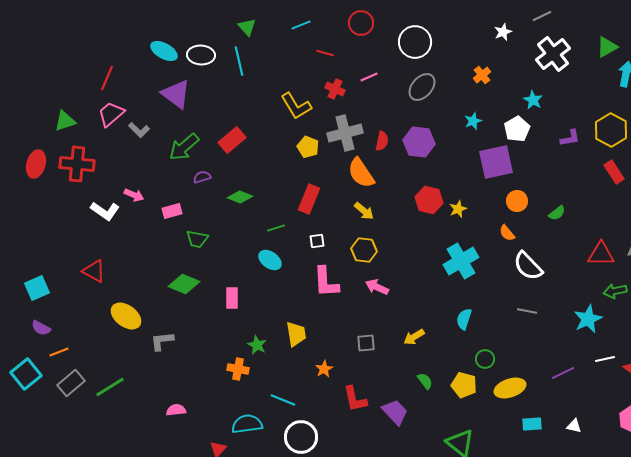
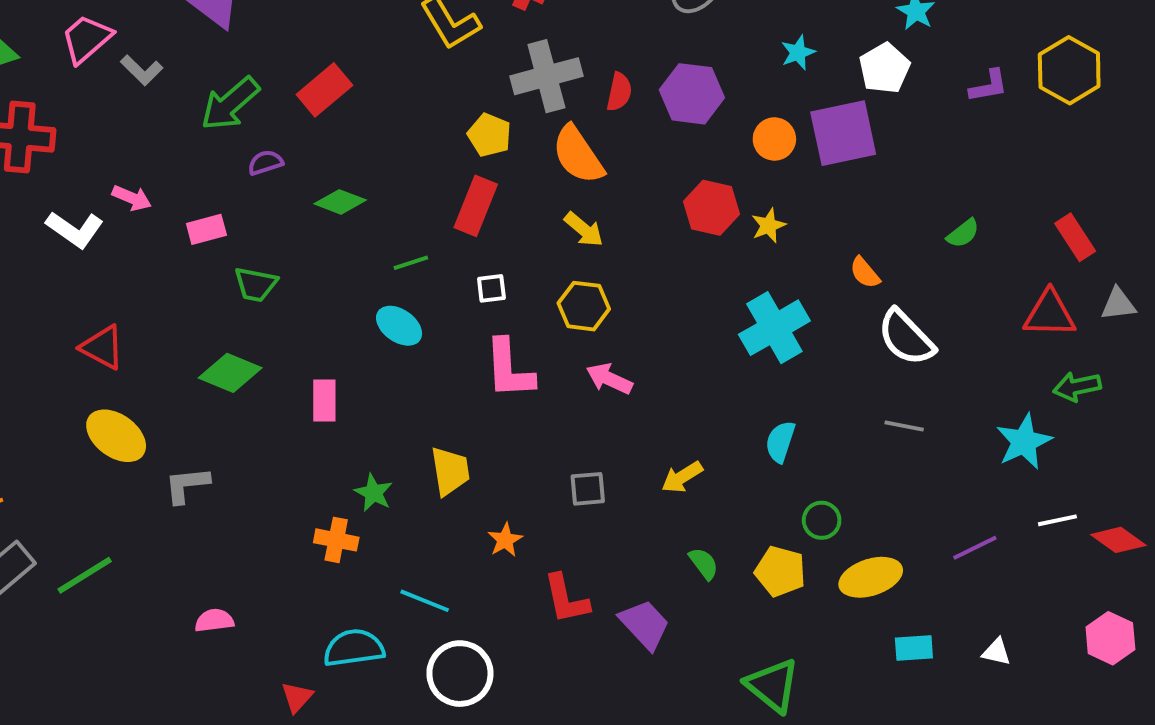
yellow pentagon: (308, 147) -> (489, 135), moved
red rectangle: (614, 172) -> (1075, 237), moved
orange circle: (517, 201) -> (774, 139), moved
red triangle: (94, 271) -> (102, 347), moved

